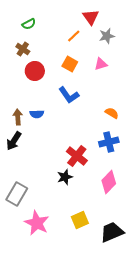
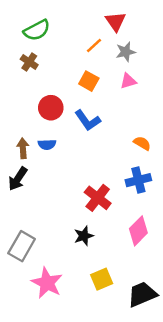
green semicircle: (29, 24) -> (37, 30), size x1.5
gray star: (107, 36) -> (126, 52), moved
red circle: (35, 71) -> (51, 108), moved
black star: (65, 177) -> (84, 236), moved

